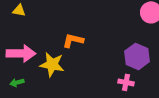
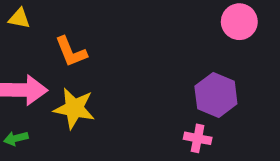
orange L-shape: (73, 40) -> (71, 52), moved, turned -125

